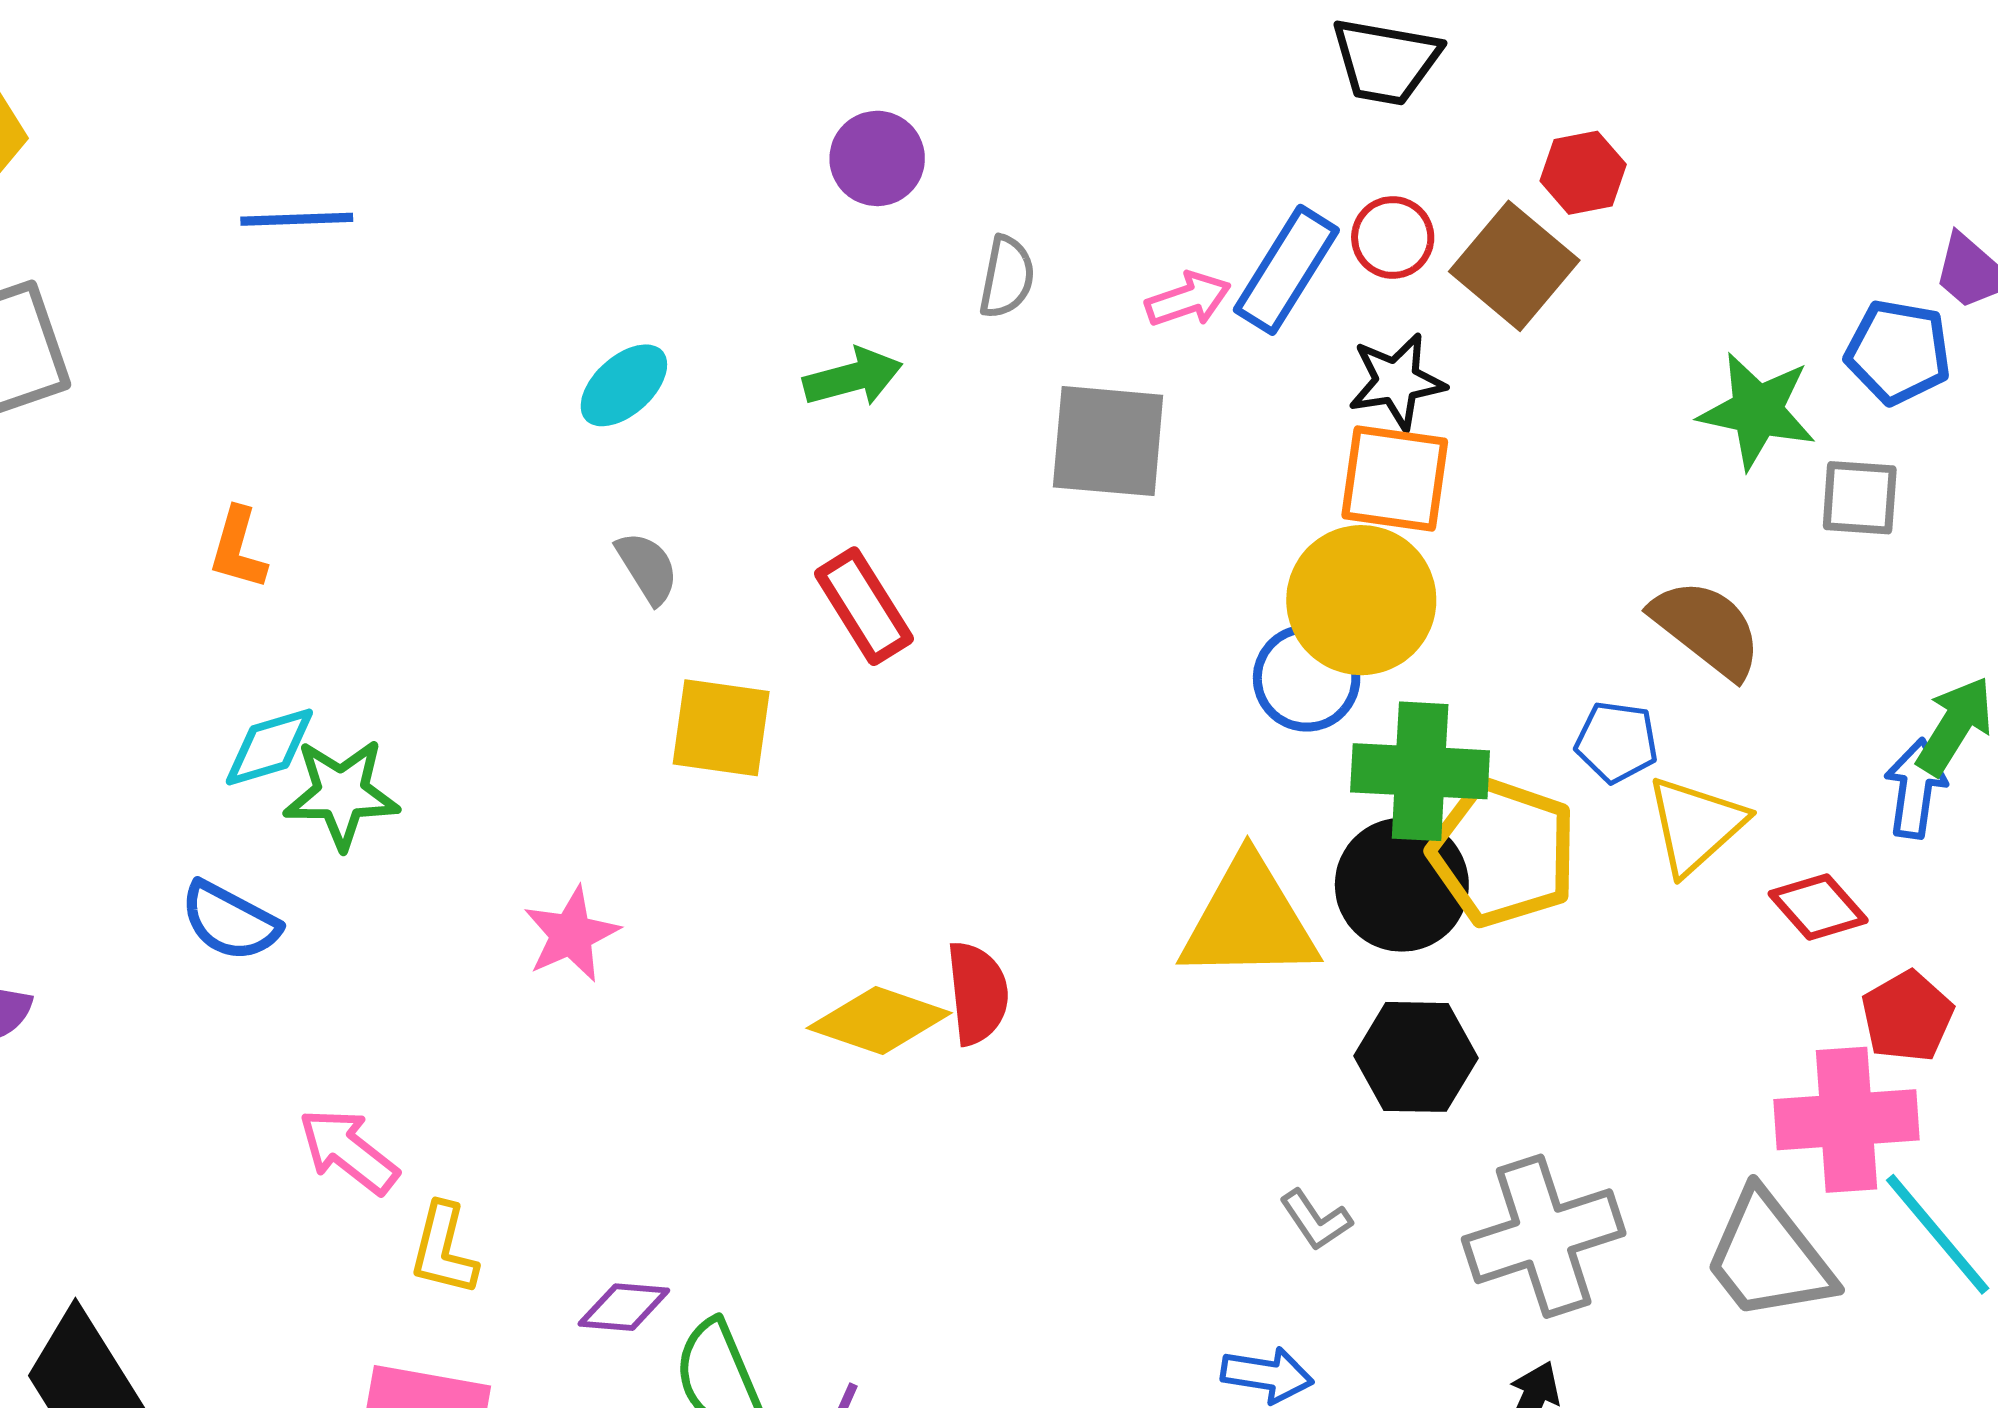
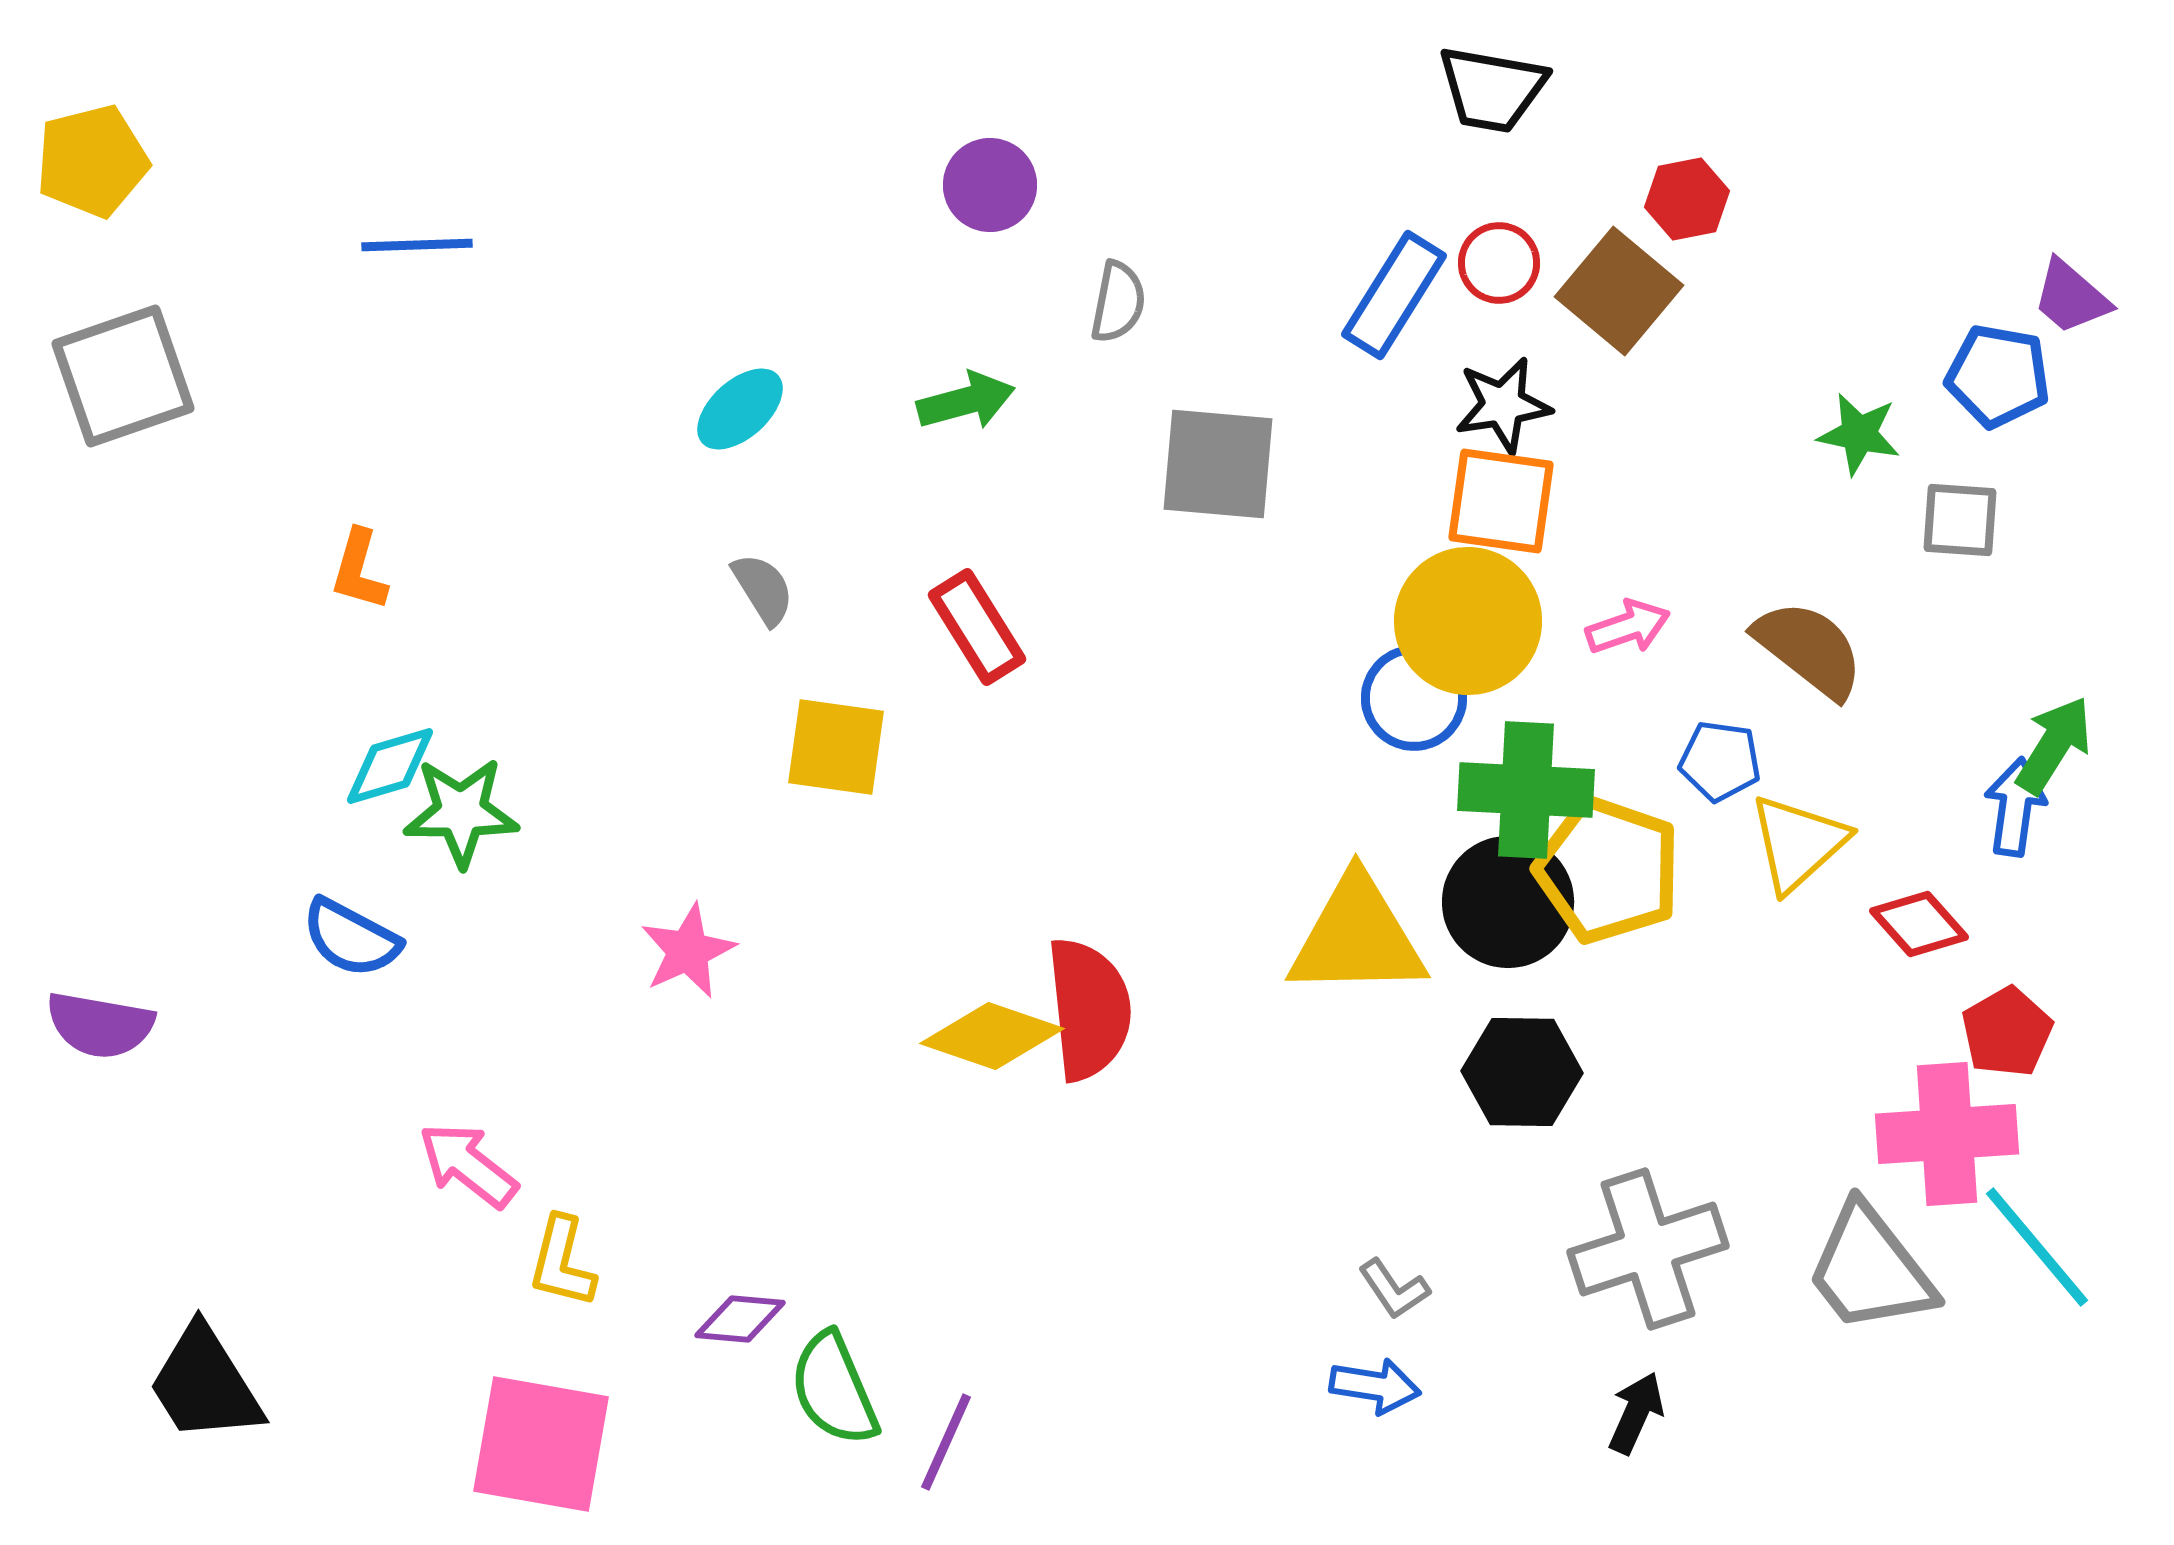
pink arrow: (1188, 299) -> (1628, 627), moved
green star: (1757, 411) -> (1859, 434), size x0.7
red semicircle: (977, 993) -> (1089, 1009), size x1.4
gray L-shape: (1316, 1220) -> (1394, 1289), moved

